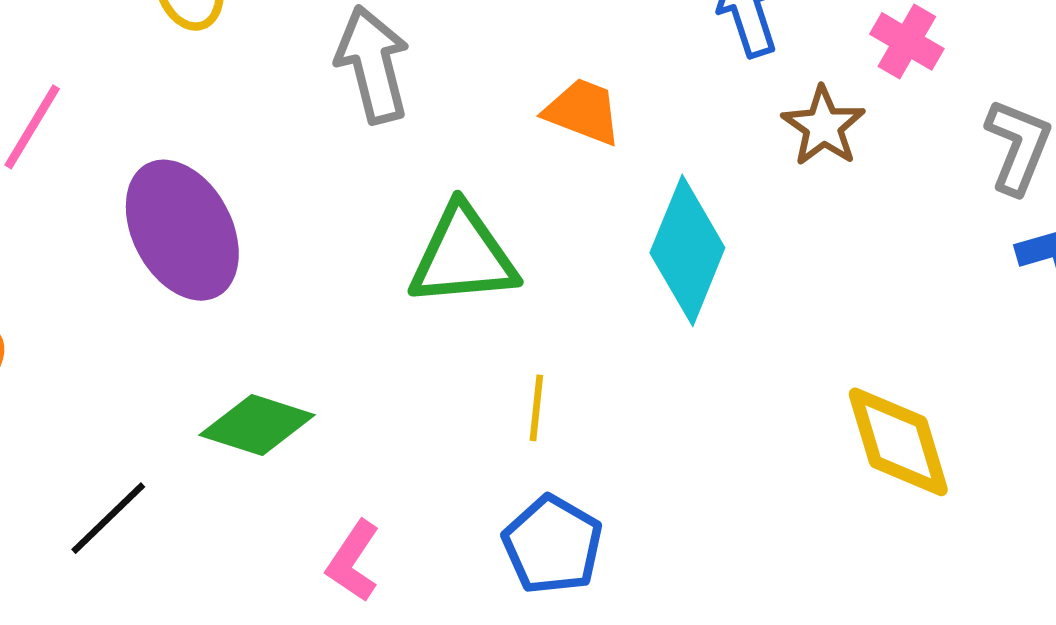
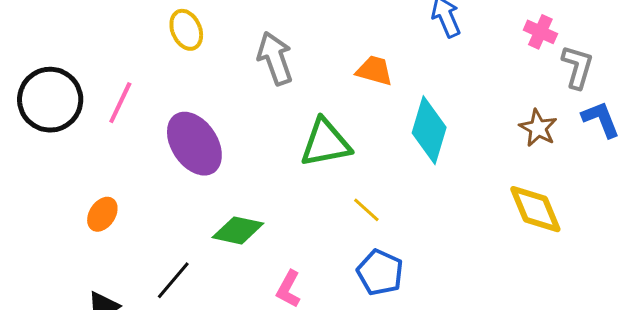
pink cross: (907, 41) -> (540, 32), moved
brown star: (823, 126) -> (538, 128), moved
yellow line: (536, 408) -> (366, 210), turned -48

